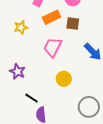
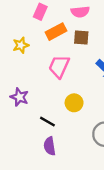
black line: (31, 98) -> (47, 122), moved

